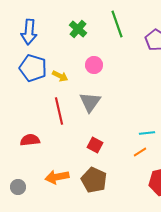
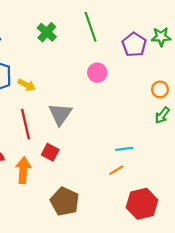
pink circle: (94, 65) -> (97, 73), moved
red square: (95, 145) -> (50, 152), moved
orange arrow: (57, 177) -> (23, 170), moved, turned 105

